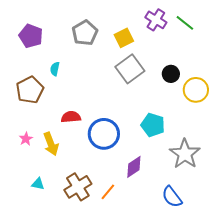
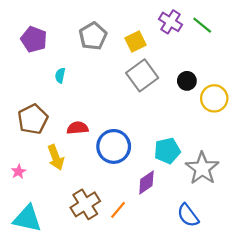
brown pentagon: (30, 90) -> (33, 119), moved
cyan pentagon: (153, 125) -> (167, 151), moved, turned -30
pink star: (26, 139) -> (19, 172), moved
cyan triangle: (38, 184) -> (27, 219), moved, size x2.0

